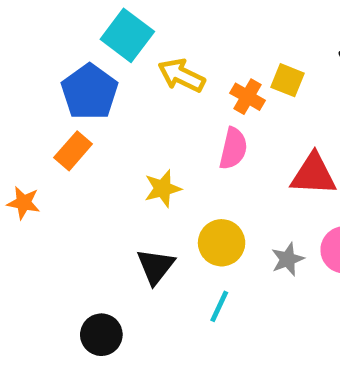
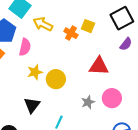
pink semicircle: (233, 148) -> (25, 47), moved
yellow circle: (222, 243) -> (56, 79), moved

